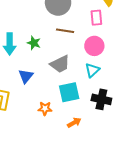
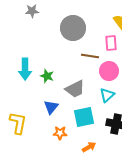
brown line: (65, 31) -> (90, 56), moved
green star: (34, 43) -> (47, 76), moved
blue triangle: (26, 76) -> (51, 107), moved

